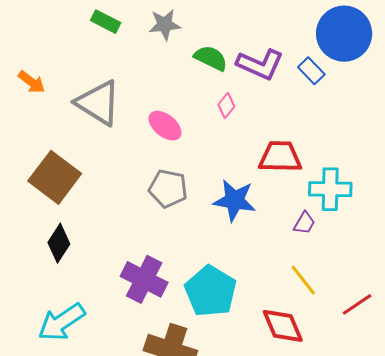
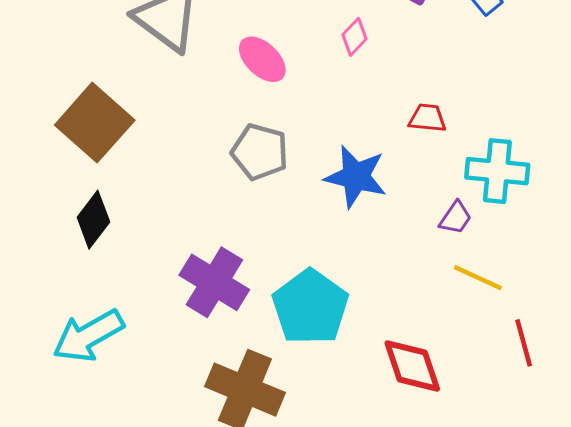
red trapezoid: (280, 157) -> (428, 118), size x0.6
yellow line: (303, 280) -> (478, 278), moved, turned -32
red line: (357, 304) -> (524, 343), turned -76

